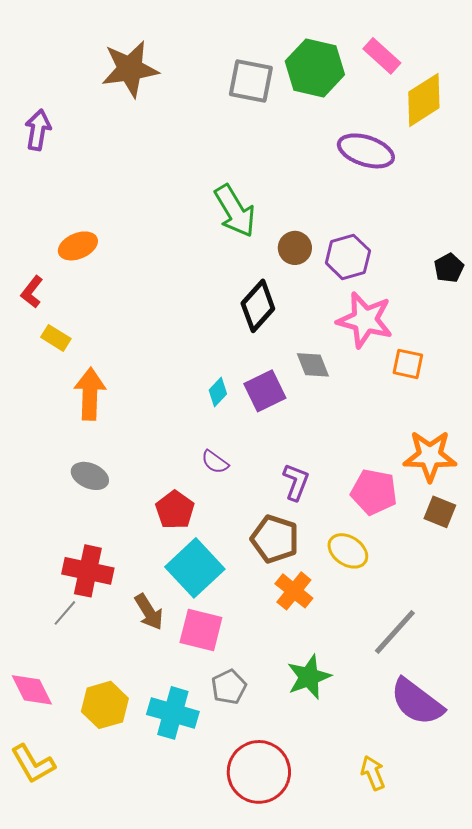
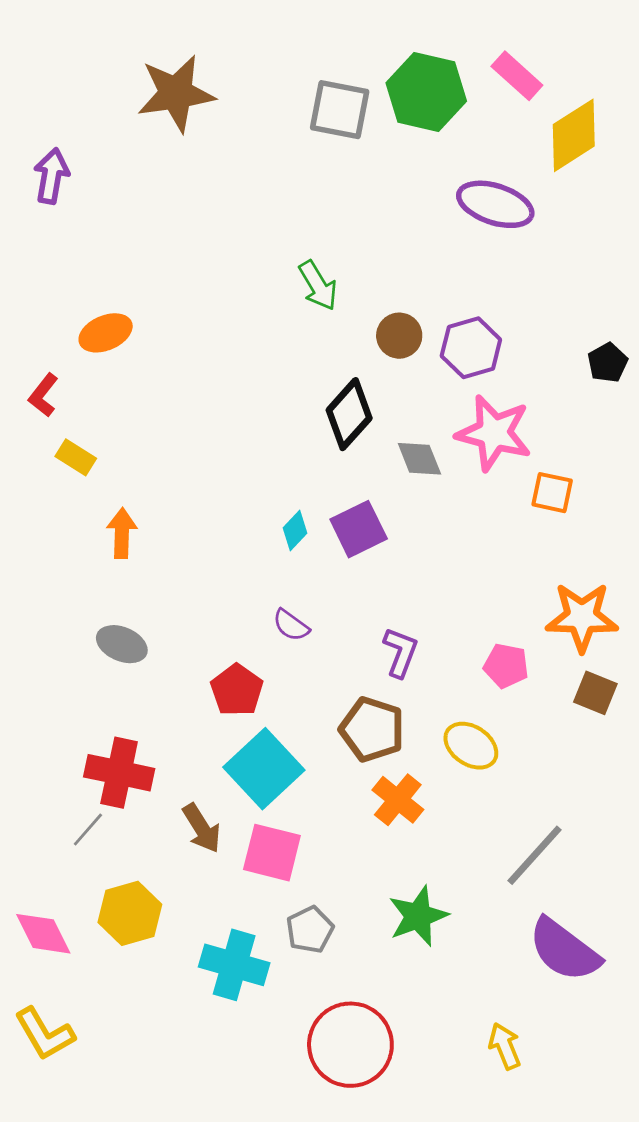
green arrow: (235, 211) -> (318, 286), size x0.7
gray diamond: (313, 365) -> (419, 459), moved
orange arrow: (90, 394) -> (122, 533), size x0.7
pink pentagon: (374, 492) -> (506, 666), size x0.7
yellow hexagon: (105, 705) -> (130, 913), moved

